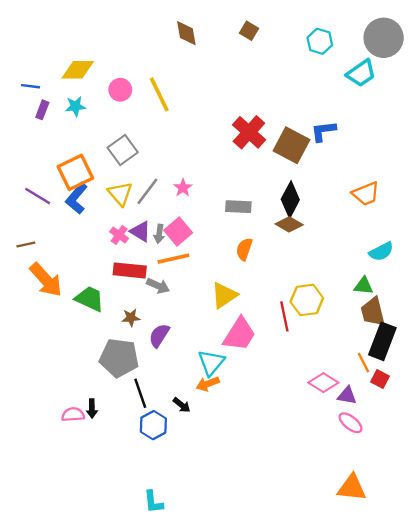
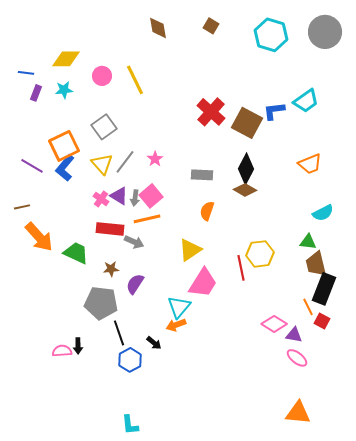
cyan hexagon: (320, 41) -> (271, 35), size x1.5
cyan trapezoid: (361, 73) -> (306, 101), moved

